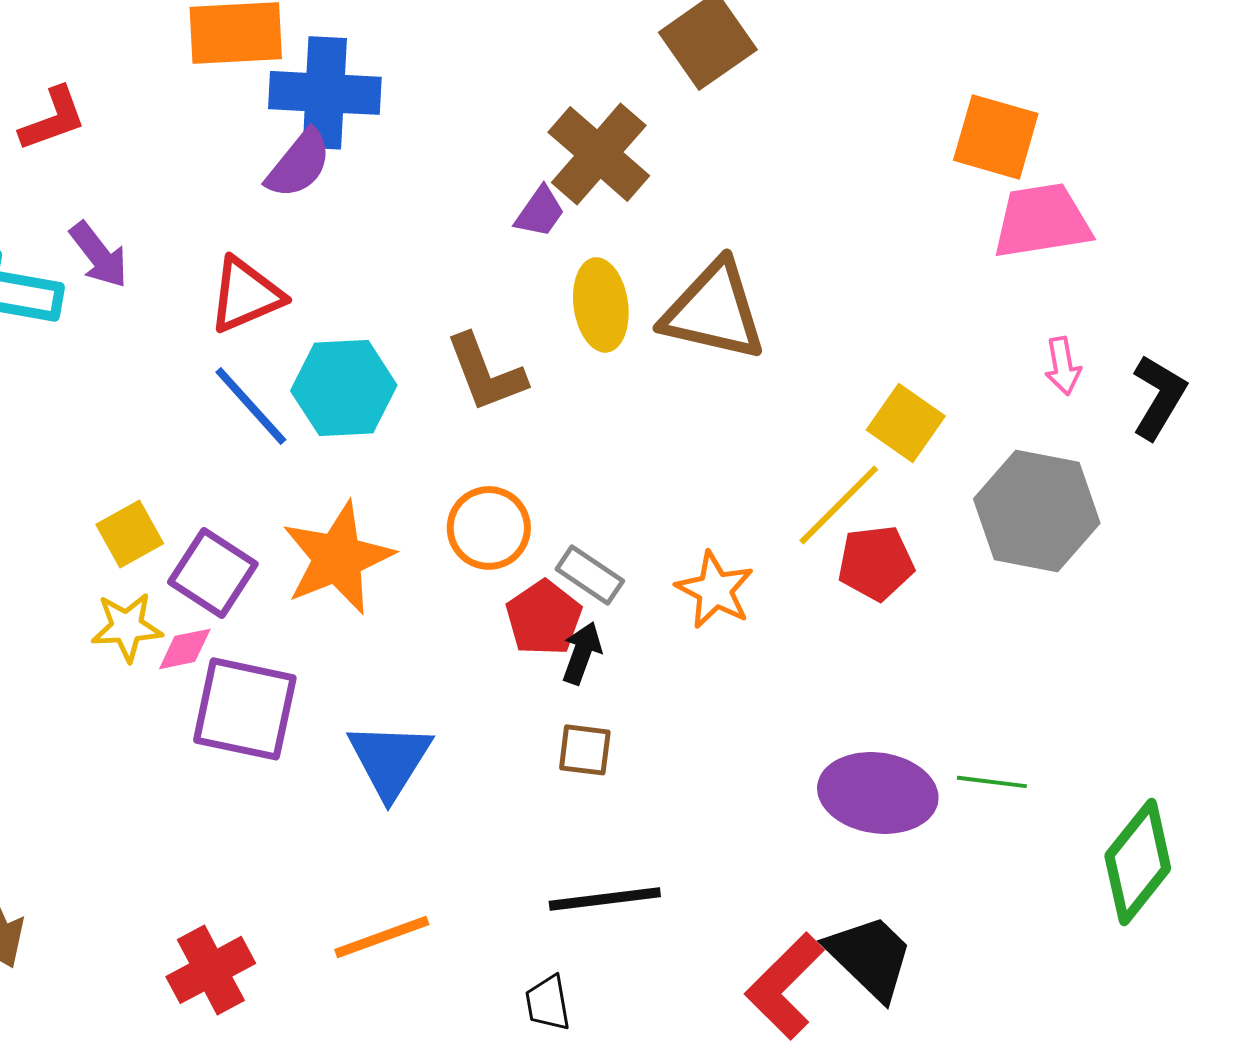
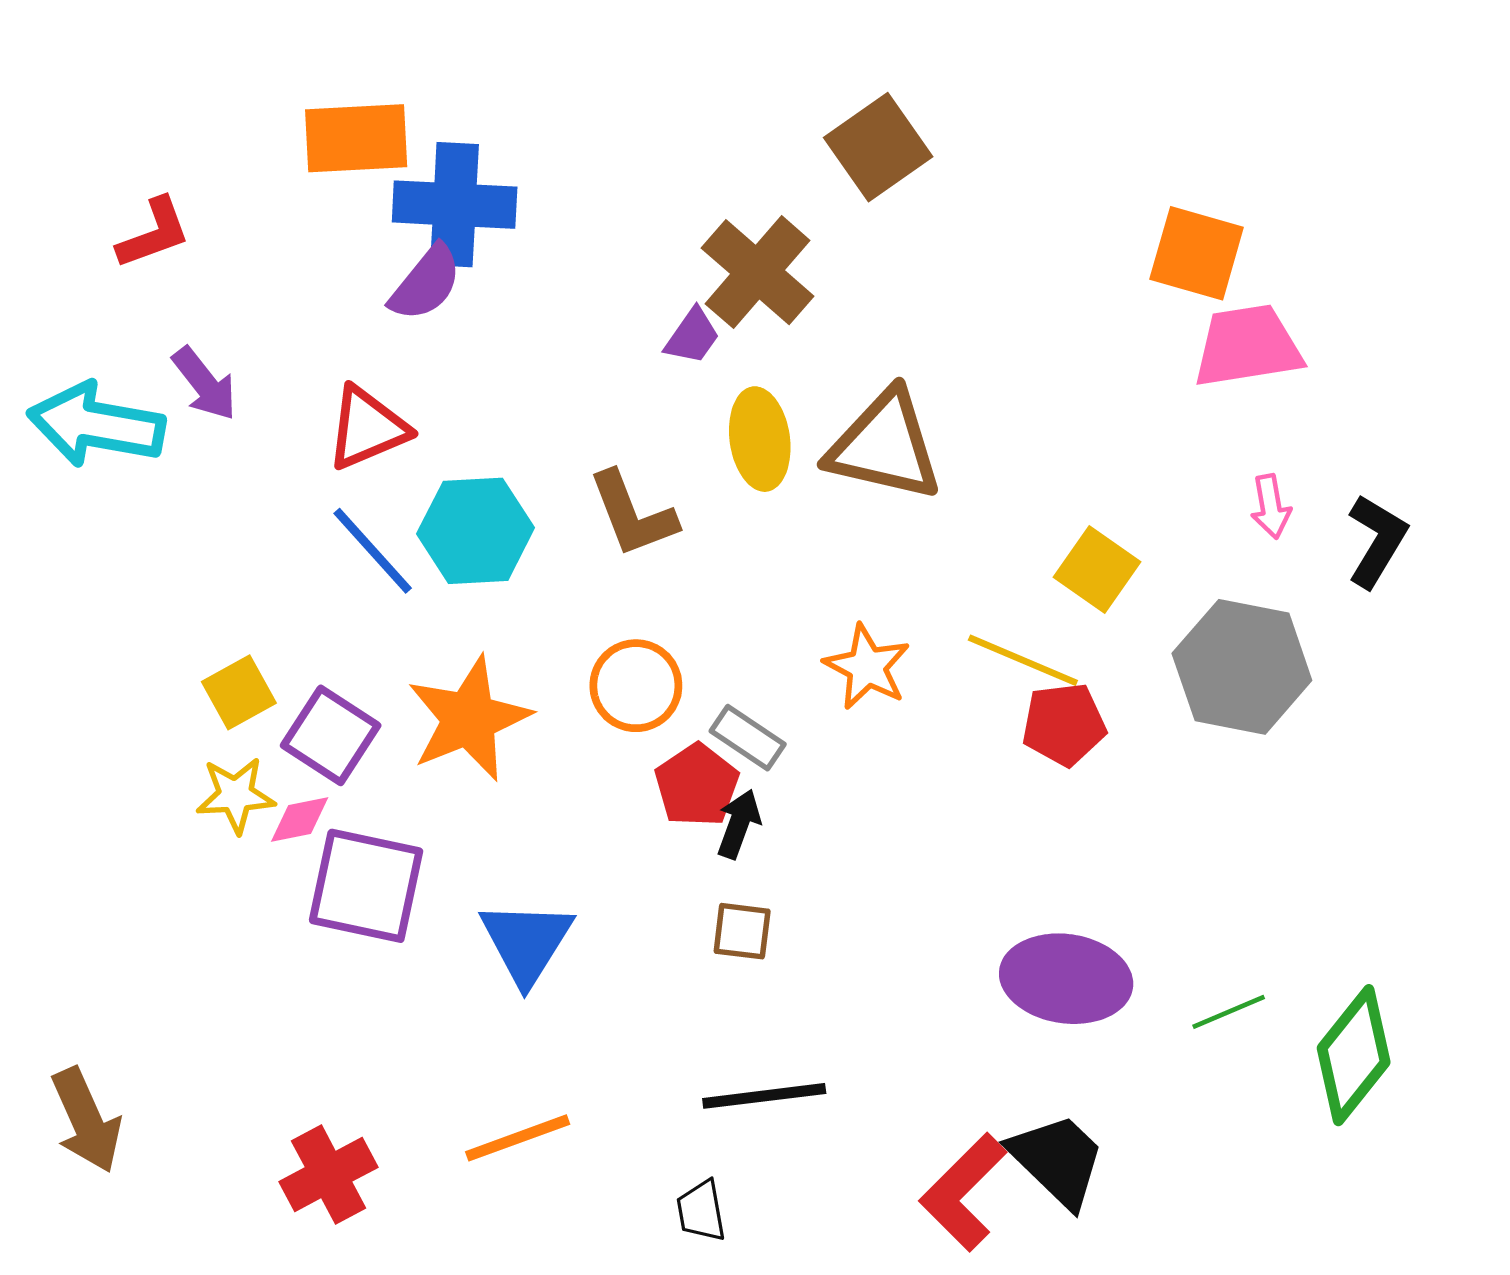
yellow line: (839, 505) -> (1023, 660), turned 68
orange star: (715, 590) -> (867, 667), moved
green line: (992, 782) -> (1229, 1012), moved, turned -30

